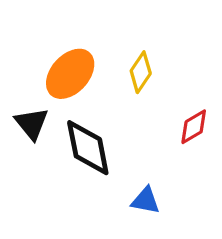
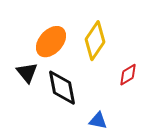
yellow diamond: (141, 72) -> (95, 41), size x1.5

